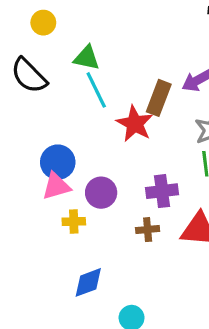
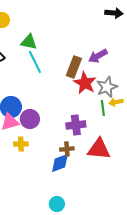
red star: (135, 124) -> (85, 83), moved
purple circle: (101, 193) -> (30, 119), moved
blue diamond: (88, 282) -> (60, 163), moved

